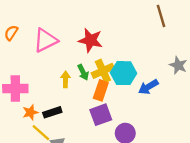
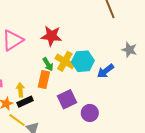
yellow cross: (103, 71) -> (65, 61), turned -30
yellow arrow: (65, 79) -> (20, 90), moved
orange rectangle: (101, 90) -> (44, 80), moved

